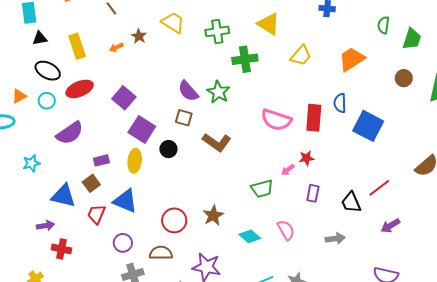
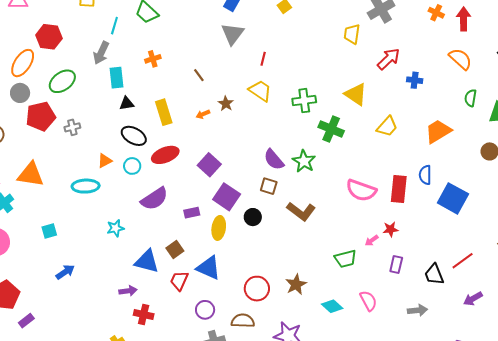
green cross: (245, 59) -> (331, 129), turned 30
purple rectangle: (101, 160) -> (192, 213), moved

